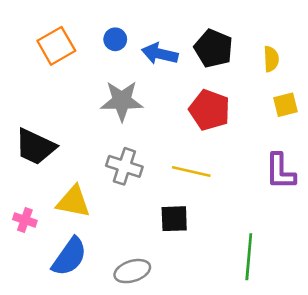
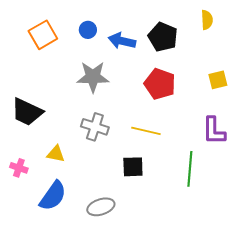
yellow semicircle: (271, 59) -> (207, 20), moved
yellow triangle: (73, 202) -> (56, 154), size x0.7
green line: (249, 257) -> (190, 169), moved

